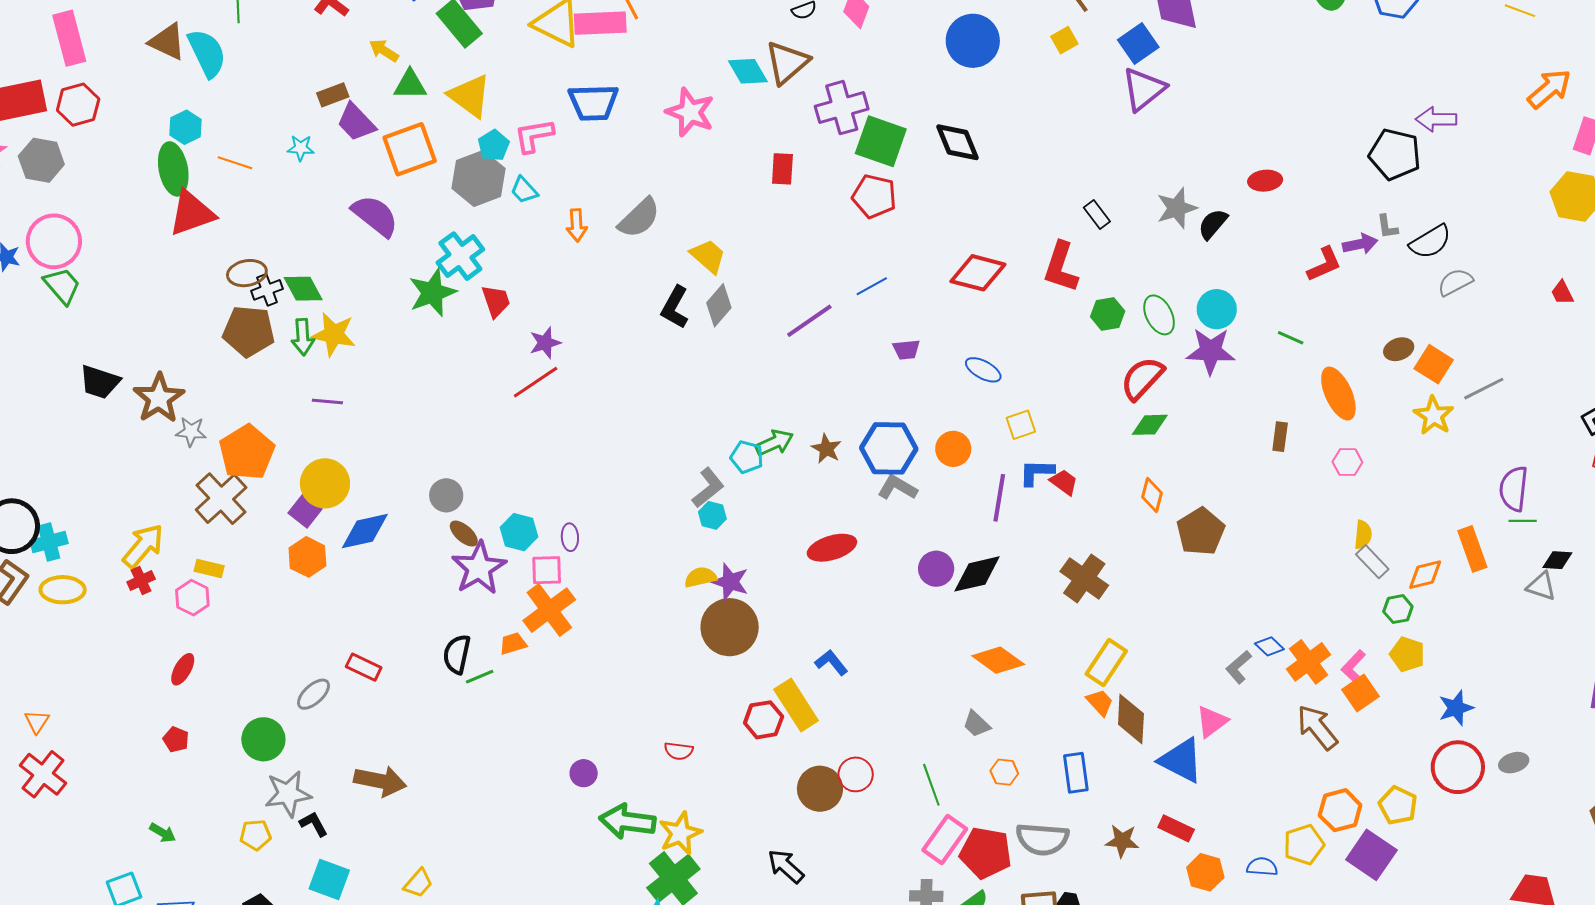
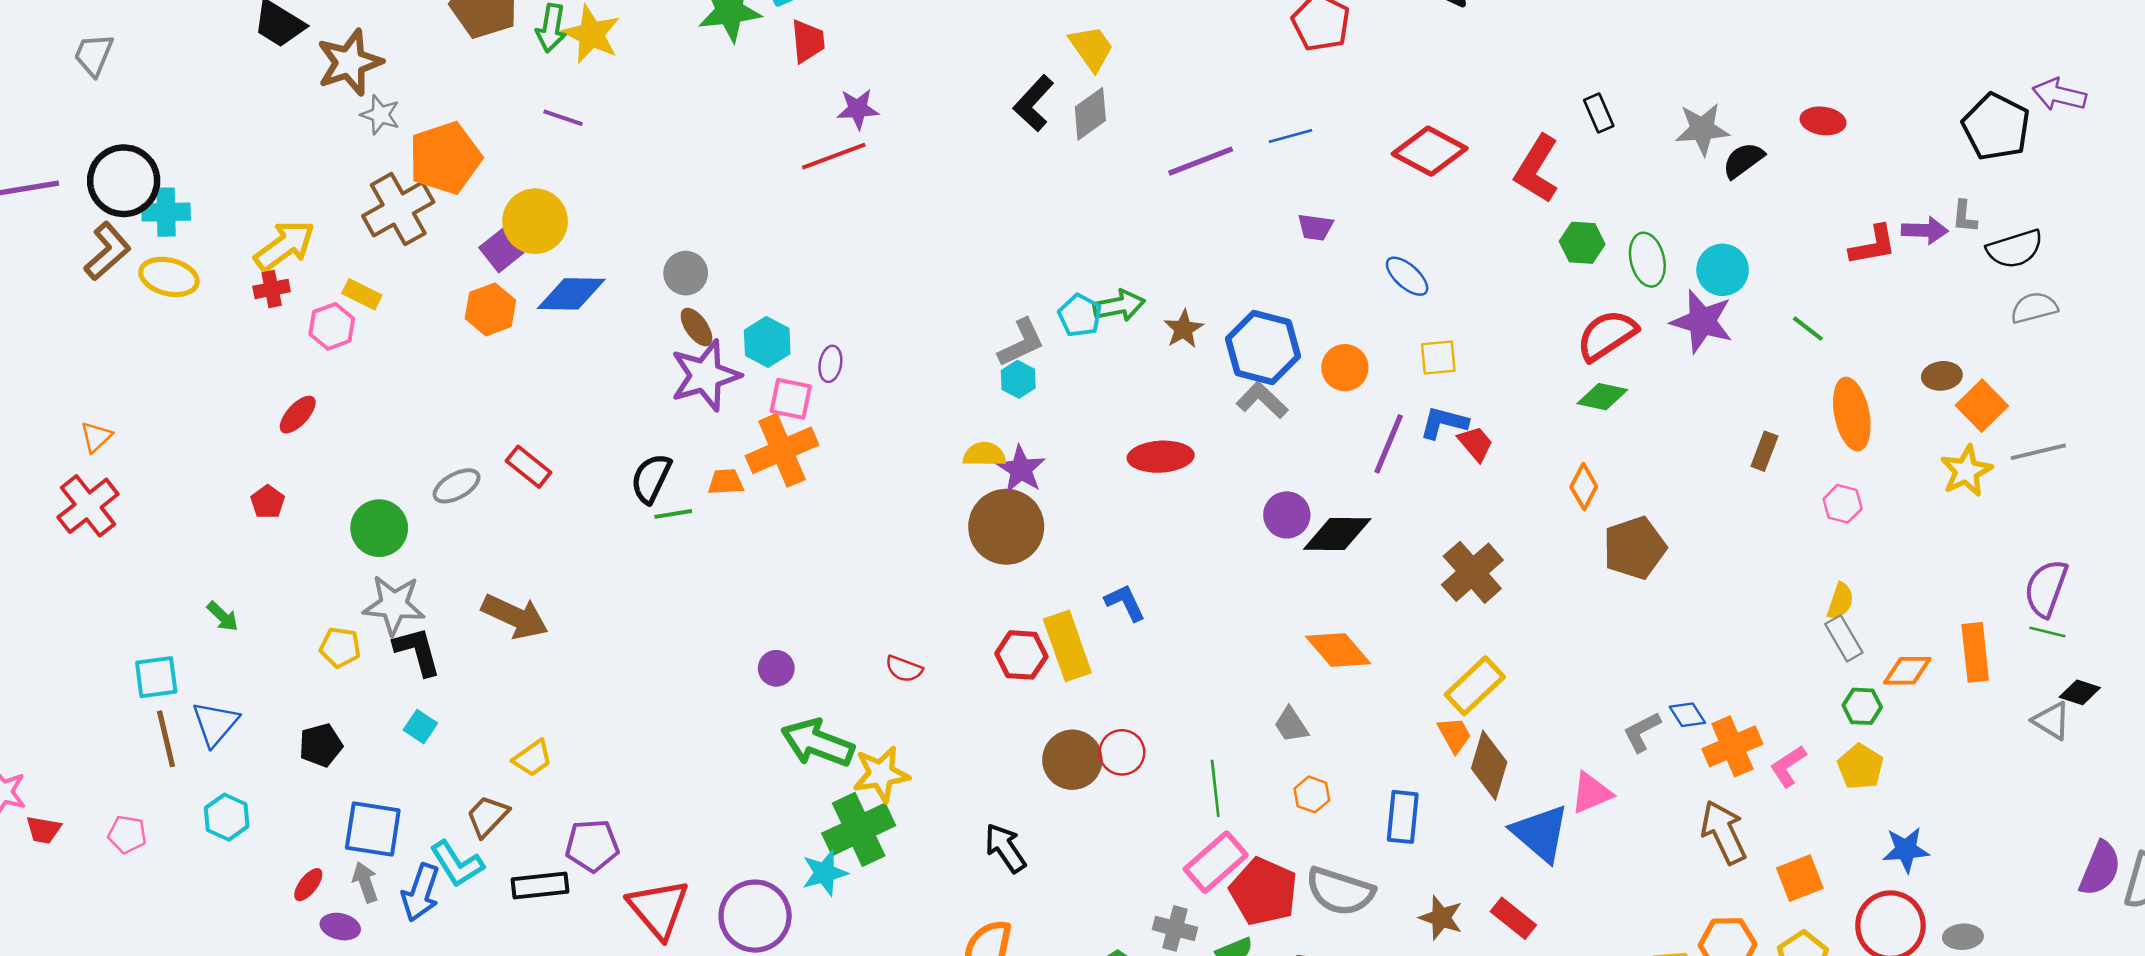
orange square: (1361, 693) -> (1800, 878), moved
black L-shape: (314, 824) -> (417, 651), size x1.4
cyan square: (329, 880) -> (420, 727), size x0.6

